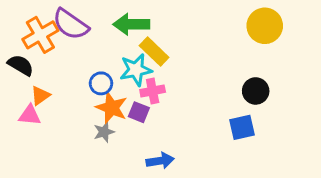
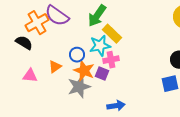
green arrow: (131, 24) -> (97, 16), turned -55
orange triangle: (40, 96) -> (55, 67), moved
gray star: (104, 132) -> (79, 87), size x1.6

